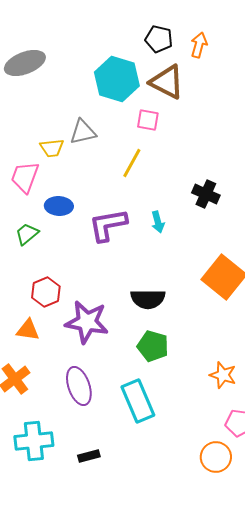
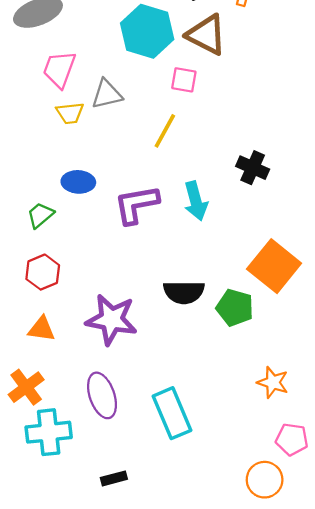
pink trapezoid: (25, 177) -> (59, 69), moved
cyan arrow: (158, 222) -> (196, 201), size x1.5
red hexagon: (46, 292) -> (43, 272), moved
green pentagon: (153, 346) -> (235, 308), moved
cyan cross: (34, 441) -> (49, 432), moved

